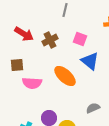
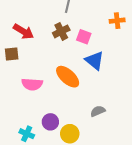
brown cross: (50, 40) -> (61, 31), moved
brown square: (17, 65) -> (12, 54), moved

